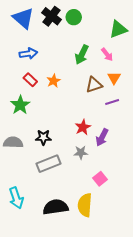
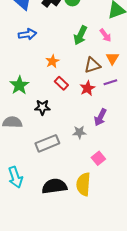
red rectangle: (30, 80) -> (61, 83), moved
red star: (83, 127) -> (87, 88), moved
black star: (43, 137) -> (42, 107), moved

